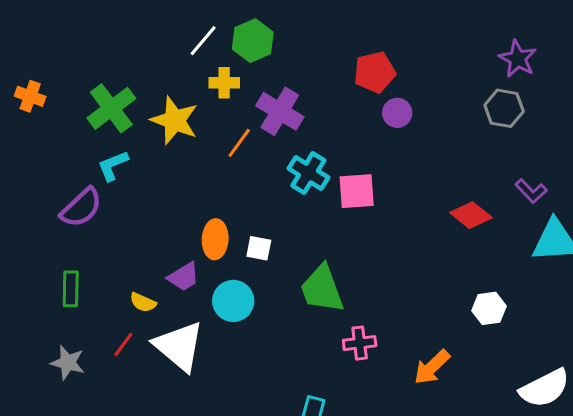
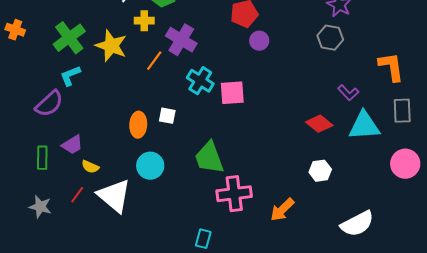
red diamond: (471, 215) -> (319, 124), moved
white square: (259, 248) -> (167, 116), moved
purple trapezoid: (184, 277) -> (72, 145), moved
pink cross: (360, 343) -> (234, 194), size x1.6

